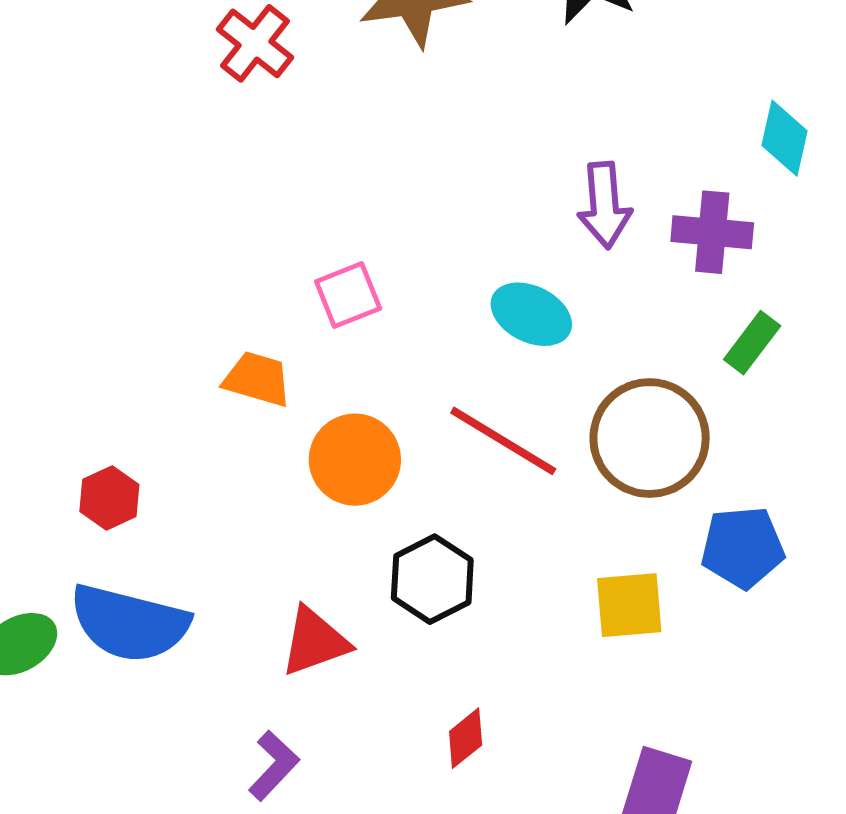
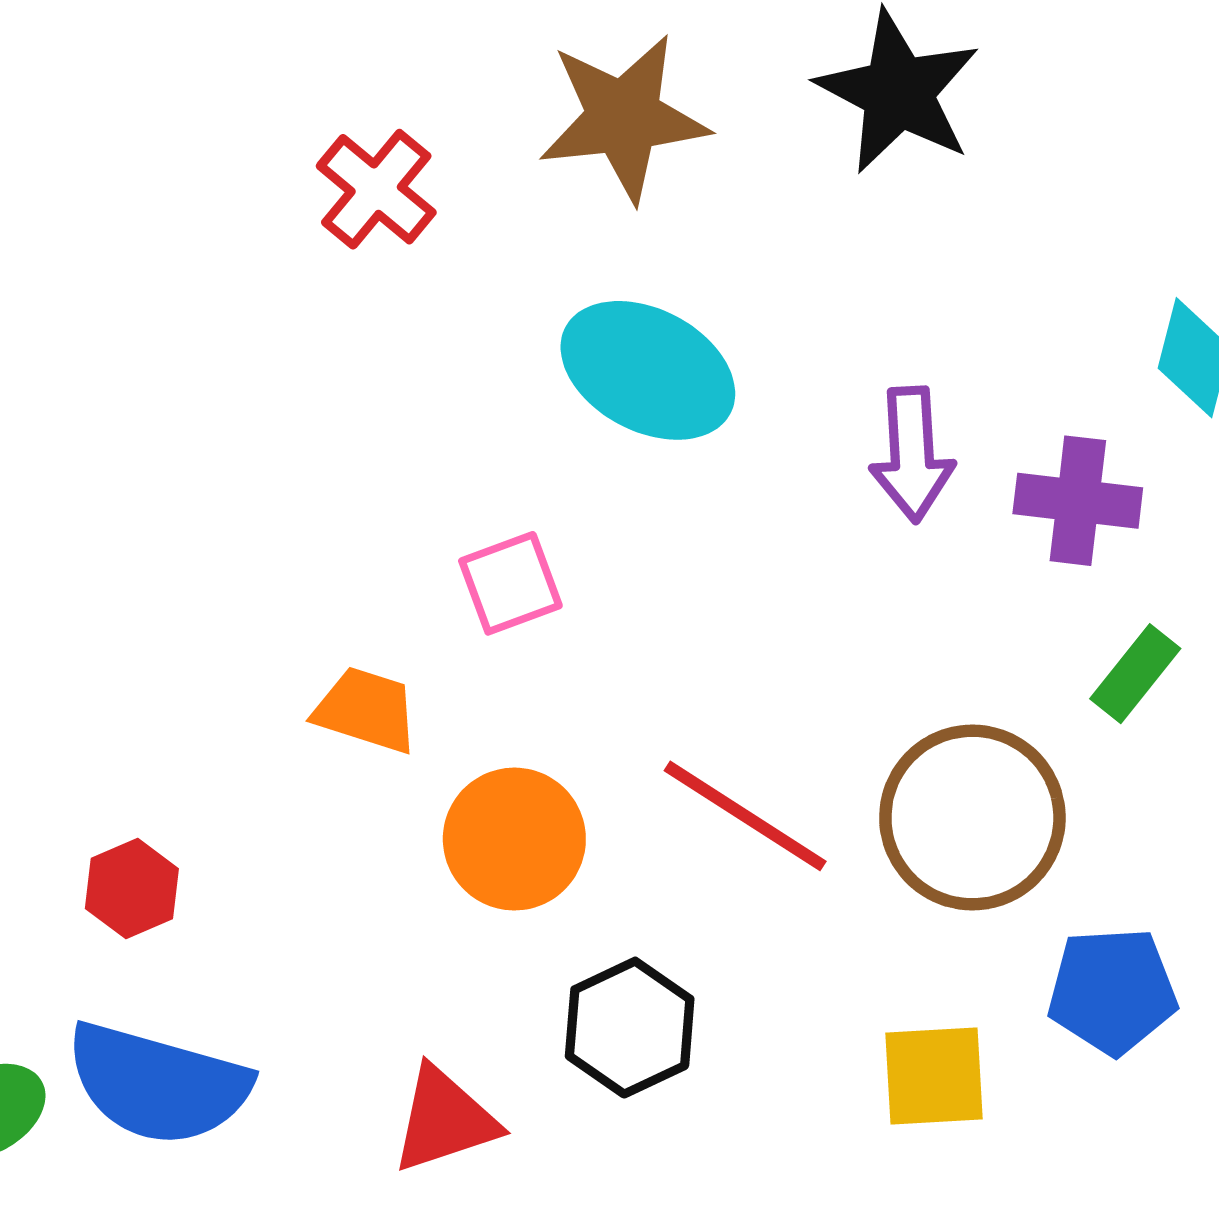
cyan ellipse: (531, 314) -> (648, 370), moved, size x1.4

